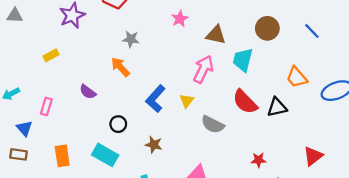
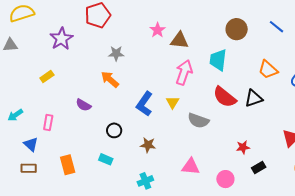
brown triangle: (216, 35) -> (179, 40), moved
cyan rectangle: (105, 155) -> (106, 159), size x0.6

